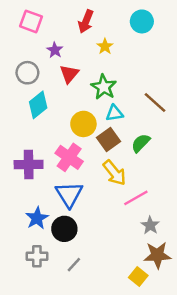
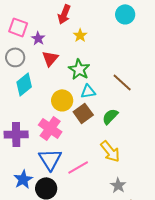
pink square: (31, 21) -> (18, 27), moved
cyan circle: (142, 21) -> (125, 14), moved
yellow arrow: (114, 173) -> (110, 151), moved
pink line: (136, 198) -> (78, 167), moved

